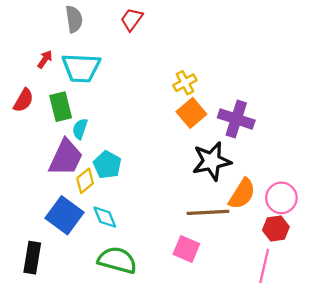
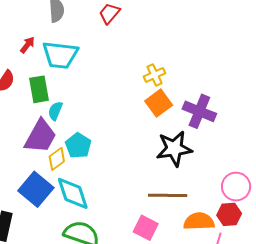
orange semicircle: (242, 194) -> (199, 221), moved, turned -128
cyan diamond: (105, 217) -> (73, 193), size x1.5

